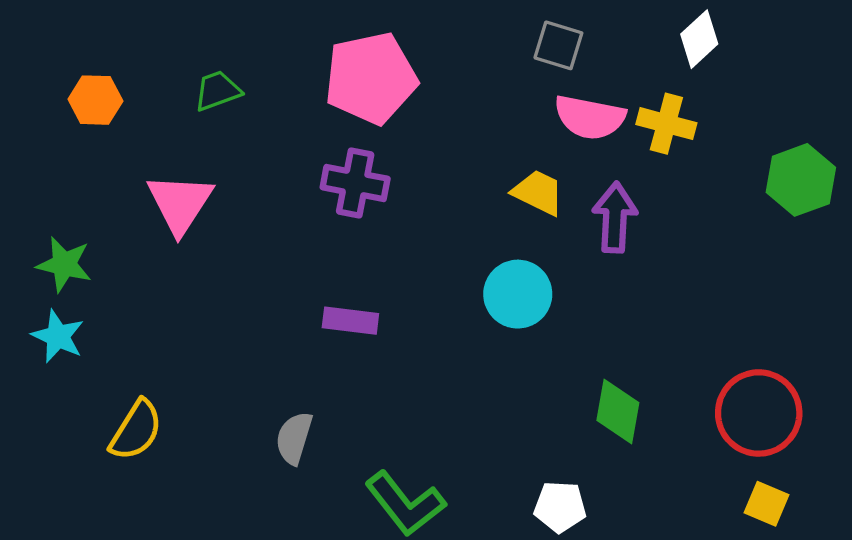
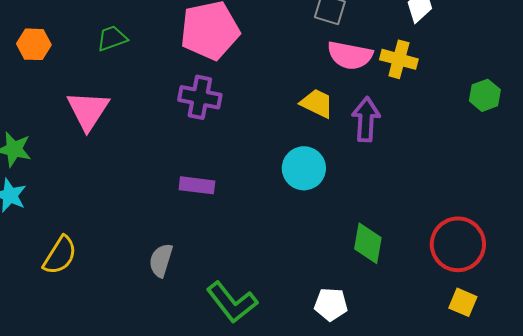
green hexagon: (801, 180) -> (485, 95), size x0.7

